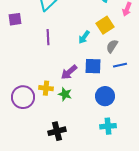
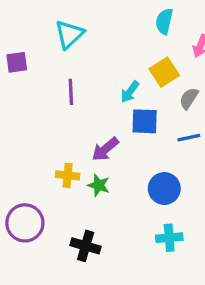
gray semicircle: (112, 46) -> (189, 98), moved
blue square: (93, 66) -> (145, 121), moved
purple circle: (23, 97) -> (25, 223), moved
black cross: (57, 131) -> (86, 246), turned 30

